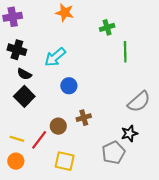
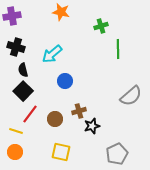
black semicircle: (24, 74) -> (23, 70), turned 48
black star: (129, 134) -> (92, 126), moved
red line: (39, 140) -> (30, 114), moved
gray pentagon: (113, 153) -> (117, 154), moved

